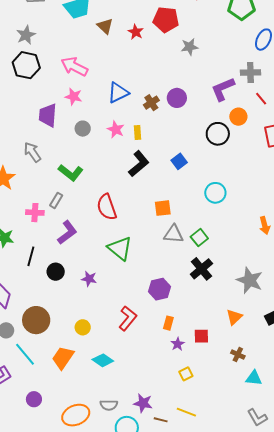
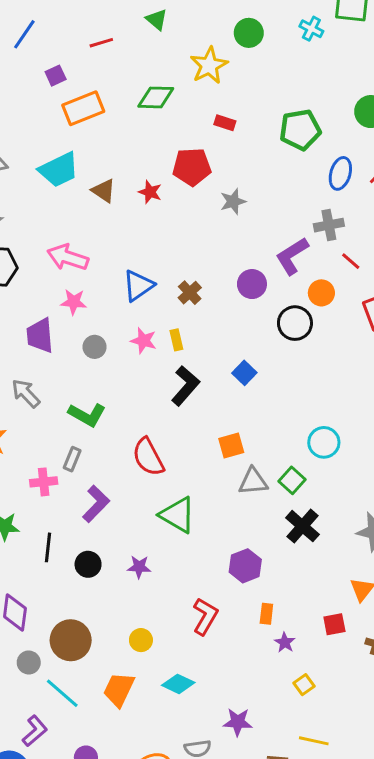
purple circle: (177, 98) -> (252, 284), moved
cyan circle: (215, 193) -> (324, 442), moved
red square: (201, 336) -> (334, 624), moved
purple star: (143, 403) -> (238, 722), moved

